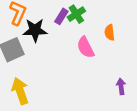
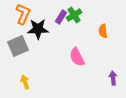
pink semicircle: (86, 47) -> (77, 57), moved
yellow arrow: (20, 91) -> (25, 82), size x0.6

